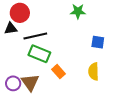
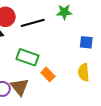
black line: (35, 36) -> (33, 23), moved

